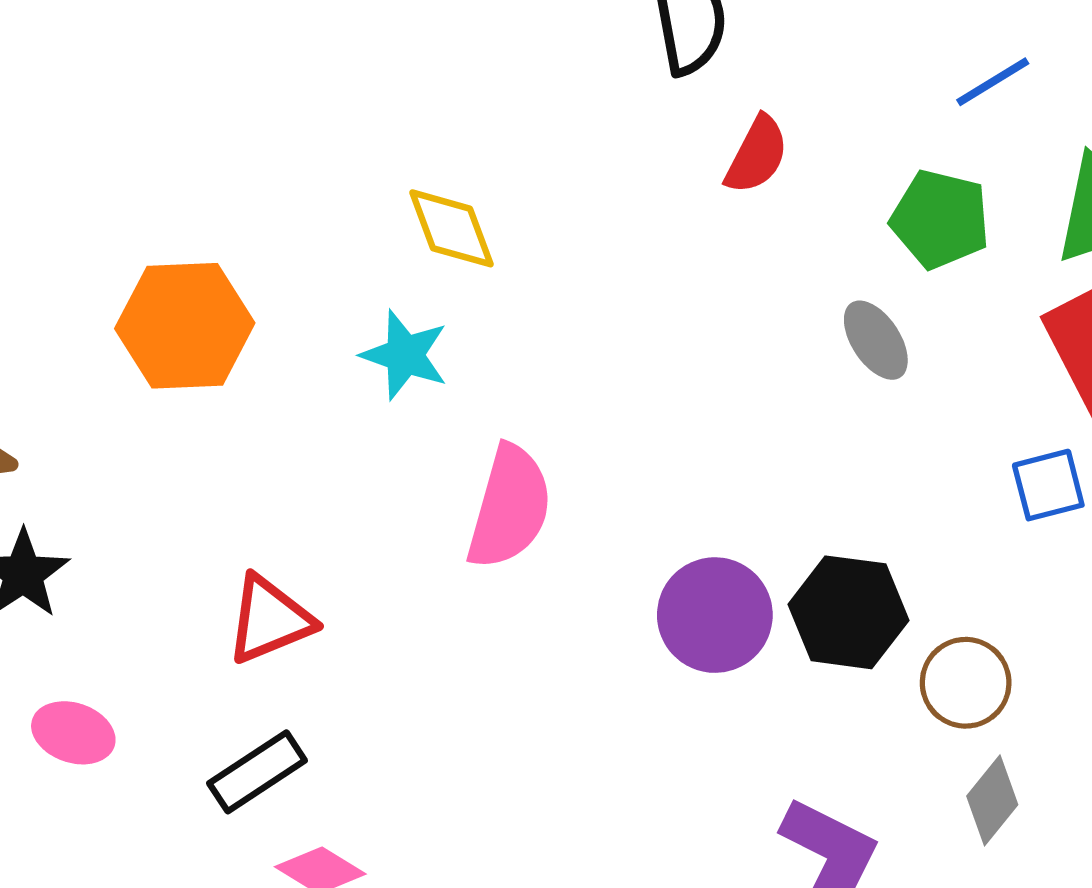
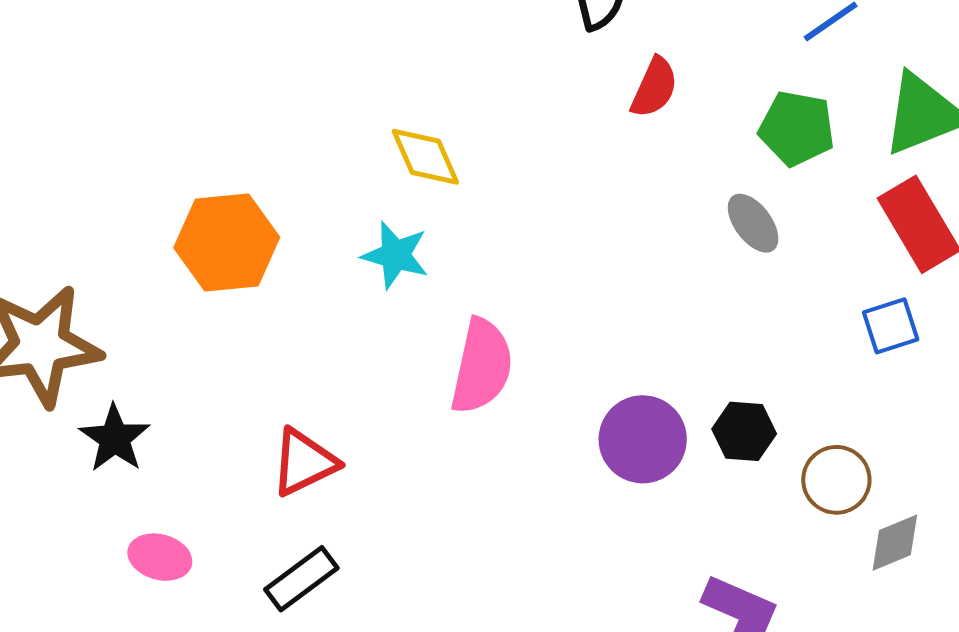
black hexagon: (848, 612) -> (744, 431), size x0.7
gray diamond: (992, 800) -> (895, 543), moved, turned 32

